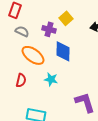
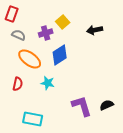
purple cross: (49, 29) -> (46, 33), turned -32
blue diamond: (63, 51) -> (60, 55), turned 55

